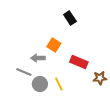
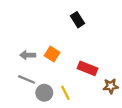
orange square: (54, 45) -> (52, 54), moved
gray arrow: (38, 58) -> (28, 55), moved

